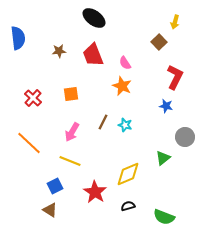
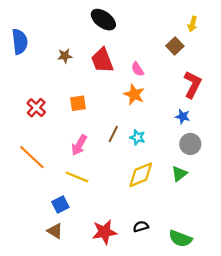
gray circle: (185, 137) -> (190, 144), moved
yellow diamond: (128, 174) -> (141, 175), moved
red star: (95, 192) -> (104, 232), moved, turned 30

